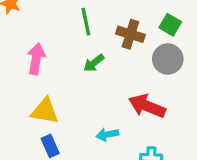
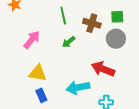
green square: (170, 25) -> (117, 17), turned -32
pink arrow: (36, 59) -> (32, 40), turned 30
cyan arrow: (107, 134) -> (78, 88), size x1.6

